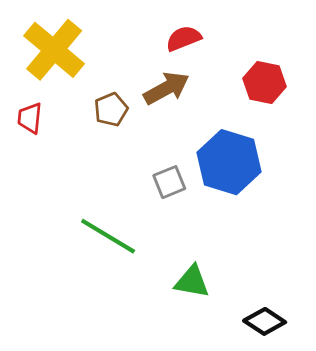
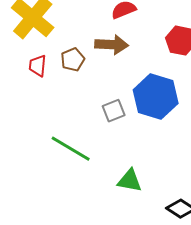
brown arrow: (166, 88) -> (112, 45), turned 32
red trapezoid: (30, 118) -> (38, 66), moved

